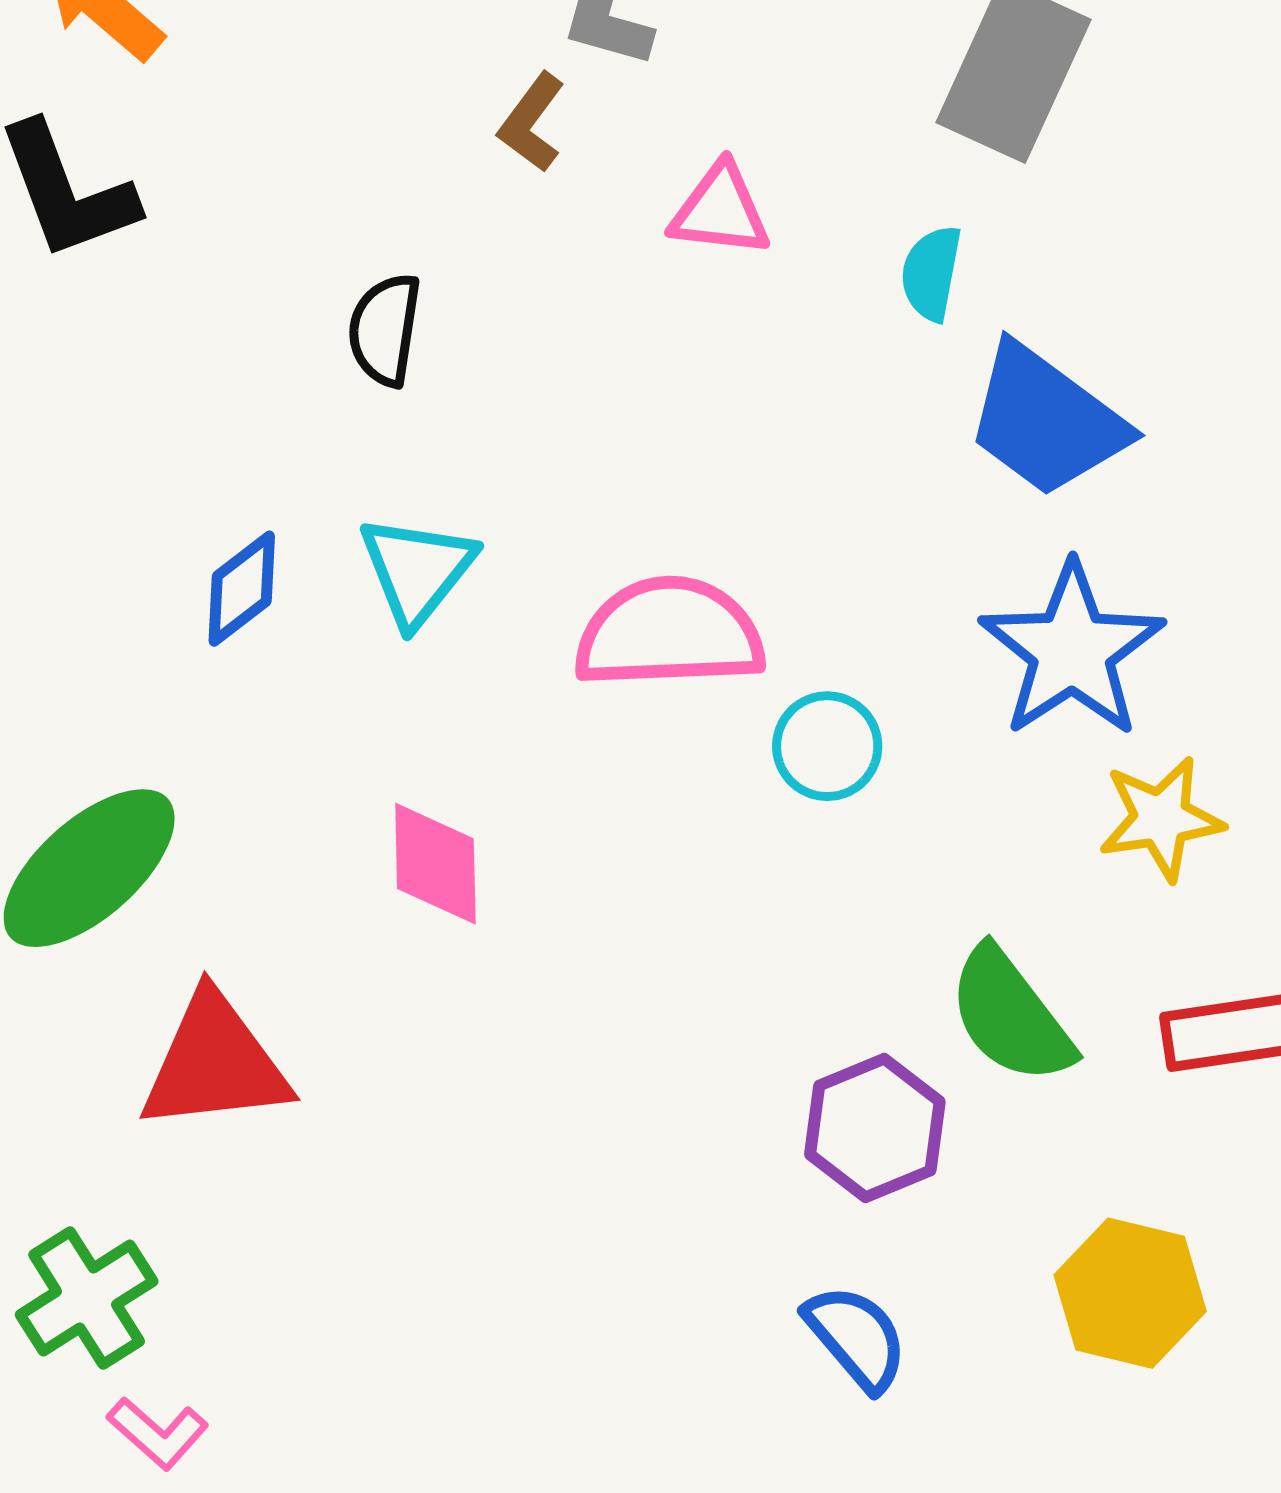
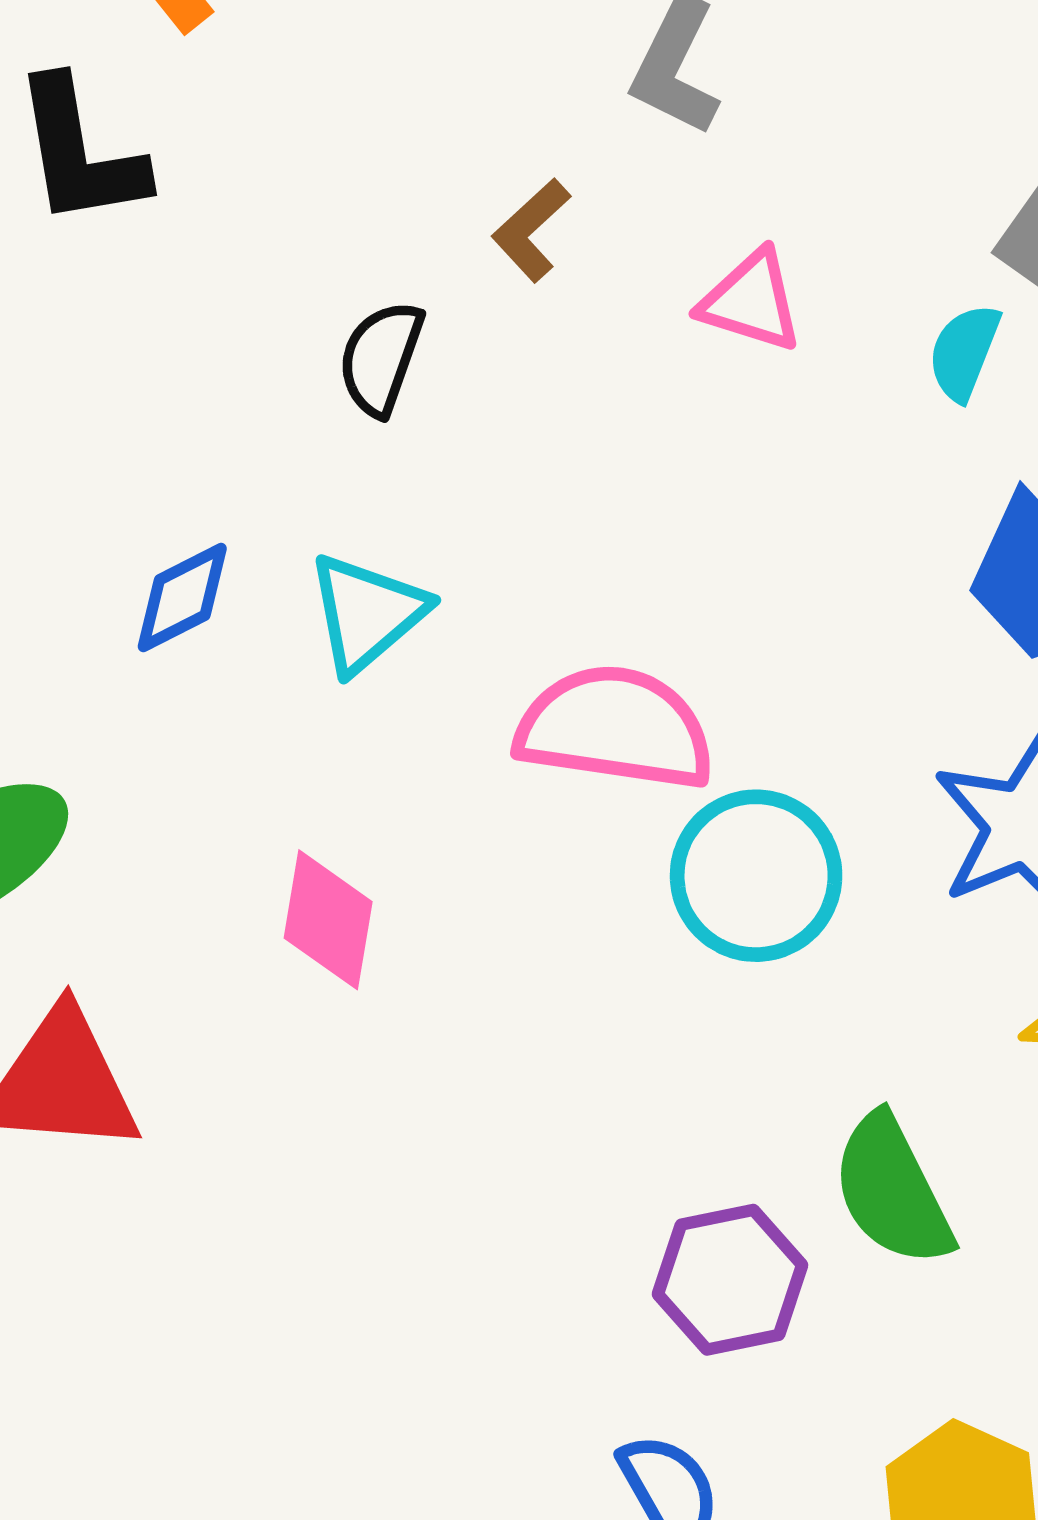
brown L-shape: (532, 123) -> (531, 230), moved
cyan semicircle: (931, 273) -> (964, 352), moved
cyan circle: (827, 746) -> (756, 876), size x1.5

